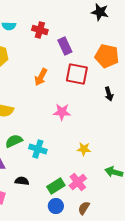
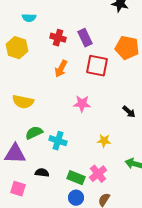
red cross: (40, 30) -> (58, 38), moved
black arrow: (109, 94) -> (129, 112), moved, turned -32
green rectangle: (56, 186) -> (76, 178), turned 54

